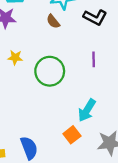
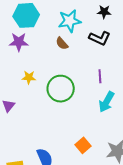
cyan arrow: (87, 110) -> (106, 102), moved

